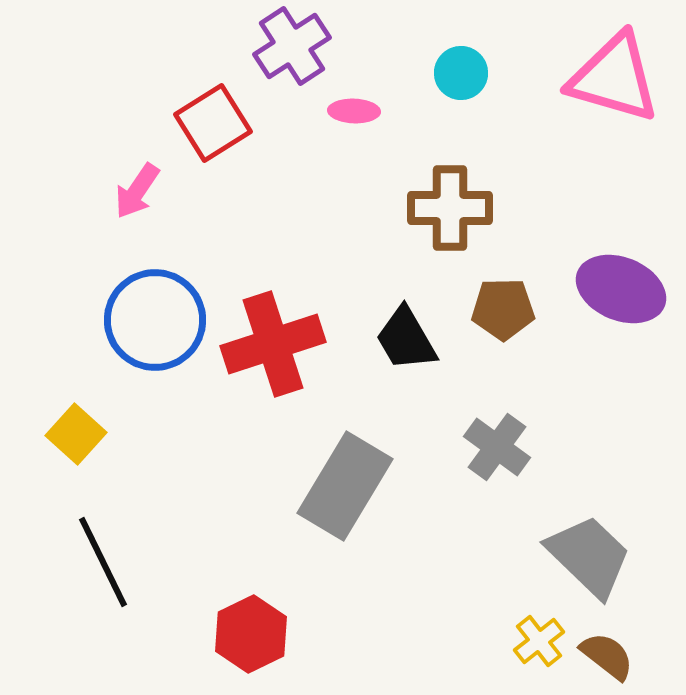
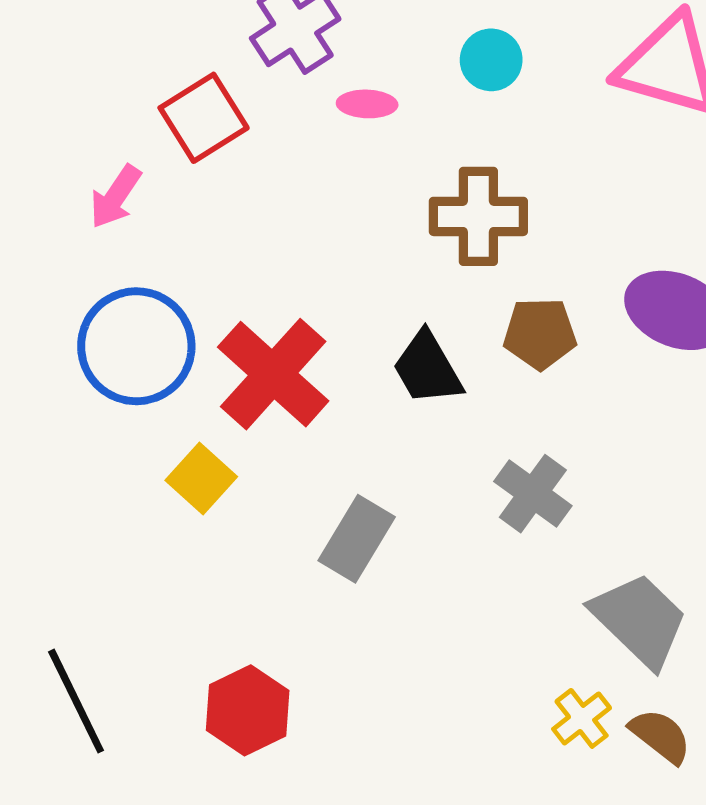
red cross: (273, 344) -> (273, 374), turned -30
yellow square: (76, 434) -> (201, 478), moved
gray rectangle: (345, 486) -> (357, 539), size x0.7
black line: (103, 562) -> (76, 701), moved

